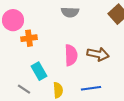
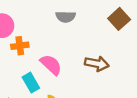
pink semicircle: (71, 55) -> (51, 65), moved, turned -45

